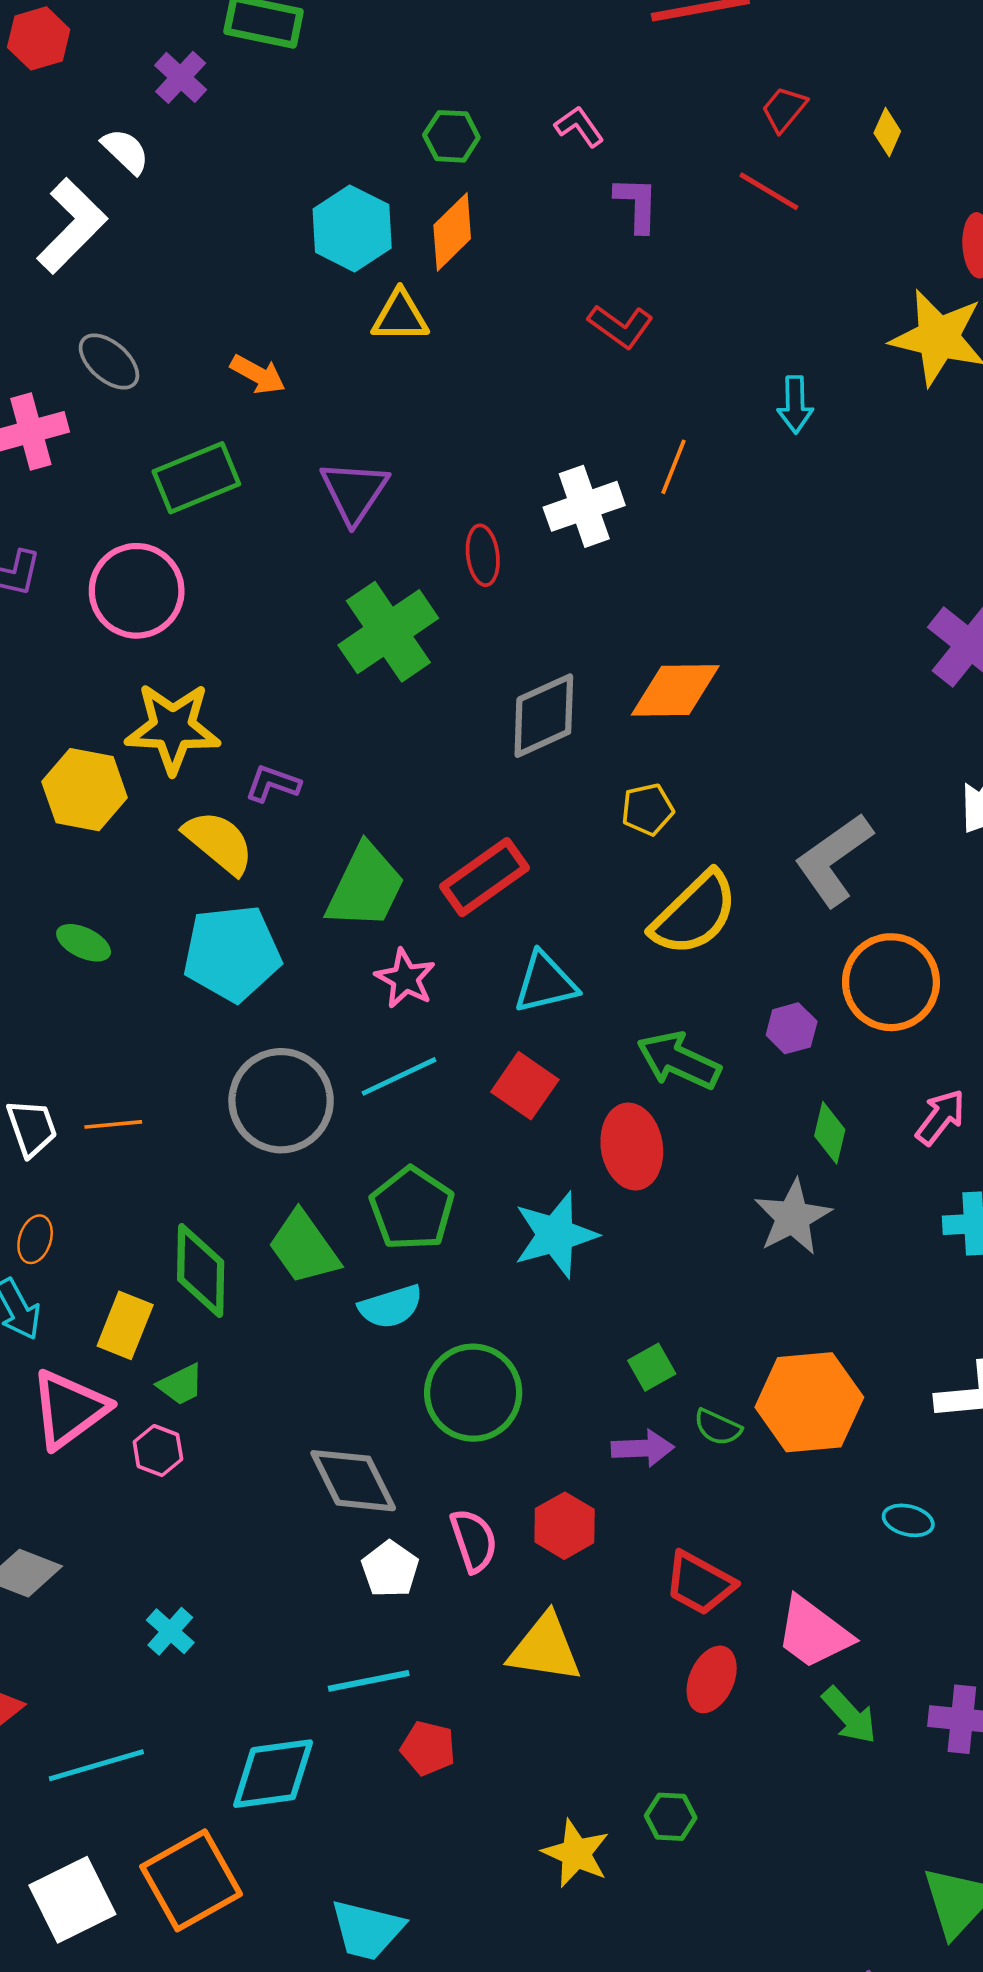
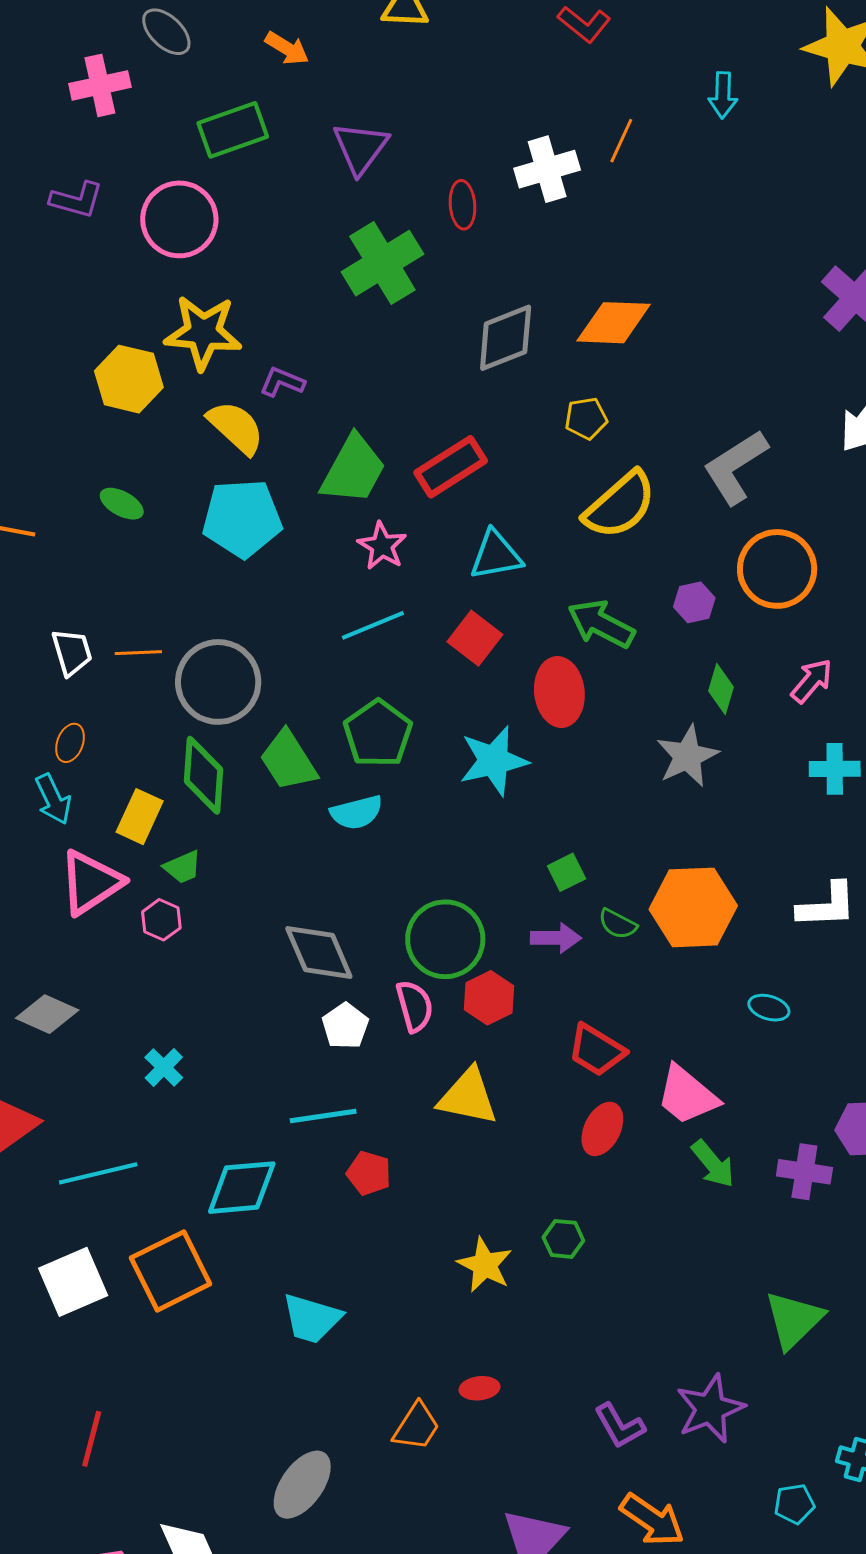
gray circle: (281, 1101) -> (218, 682), moved
green circle: (473, 1393) -> (445, 939), moved

